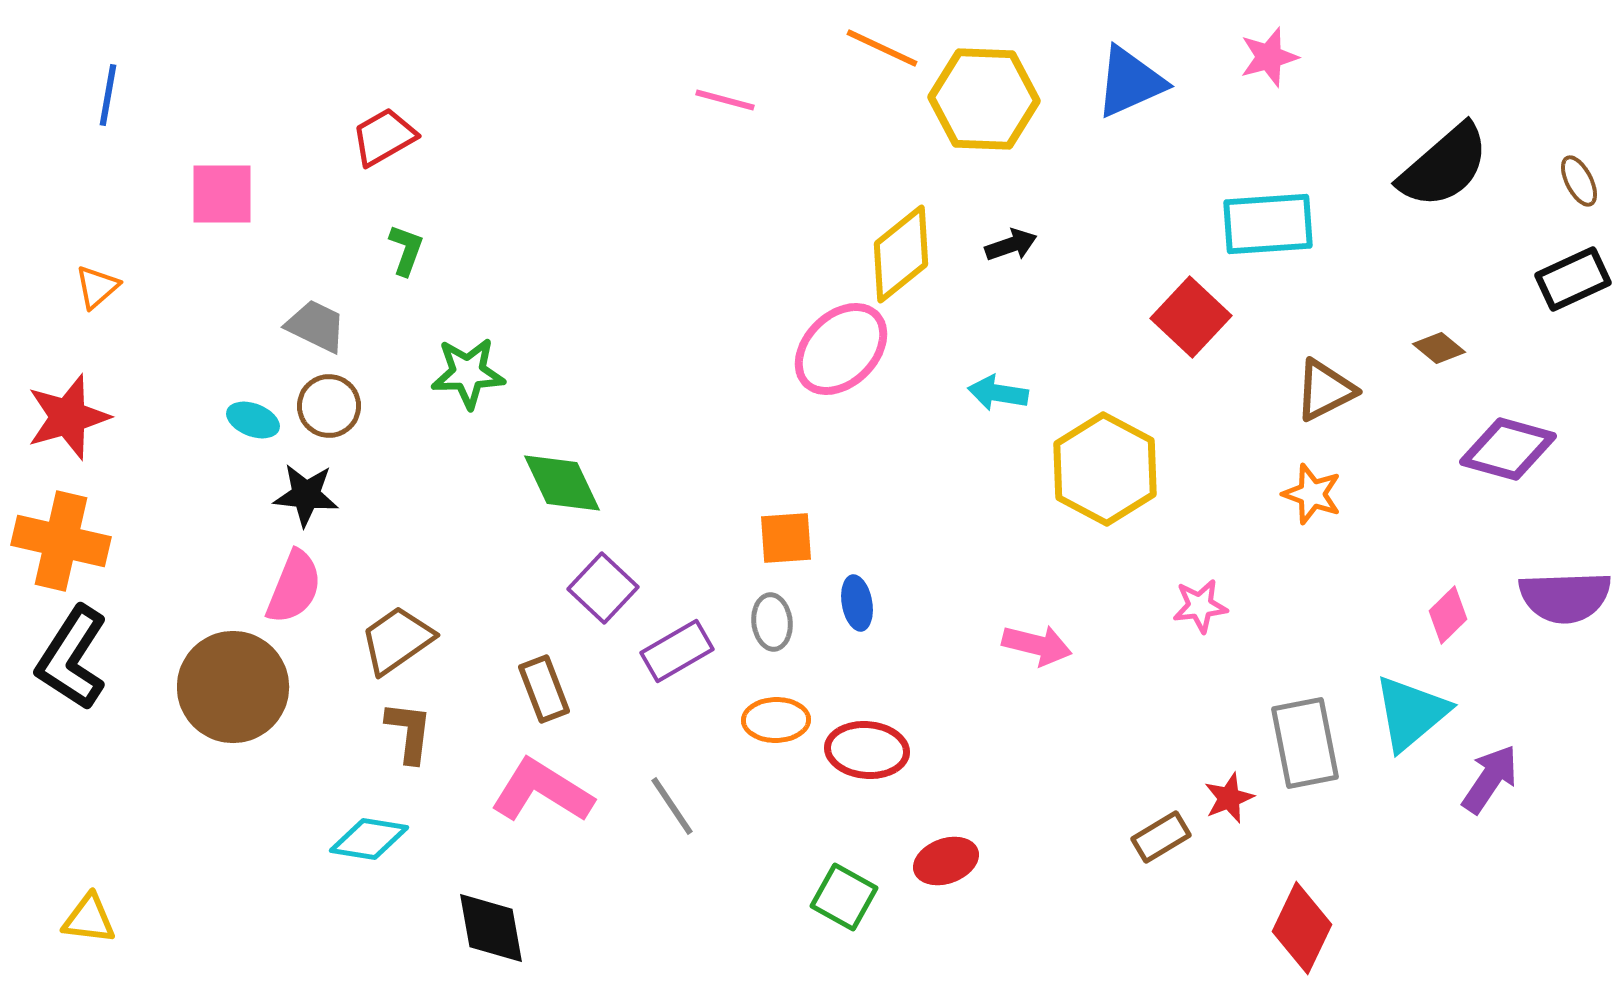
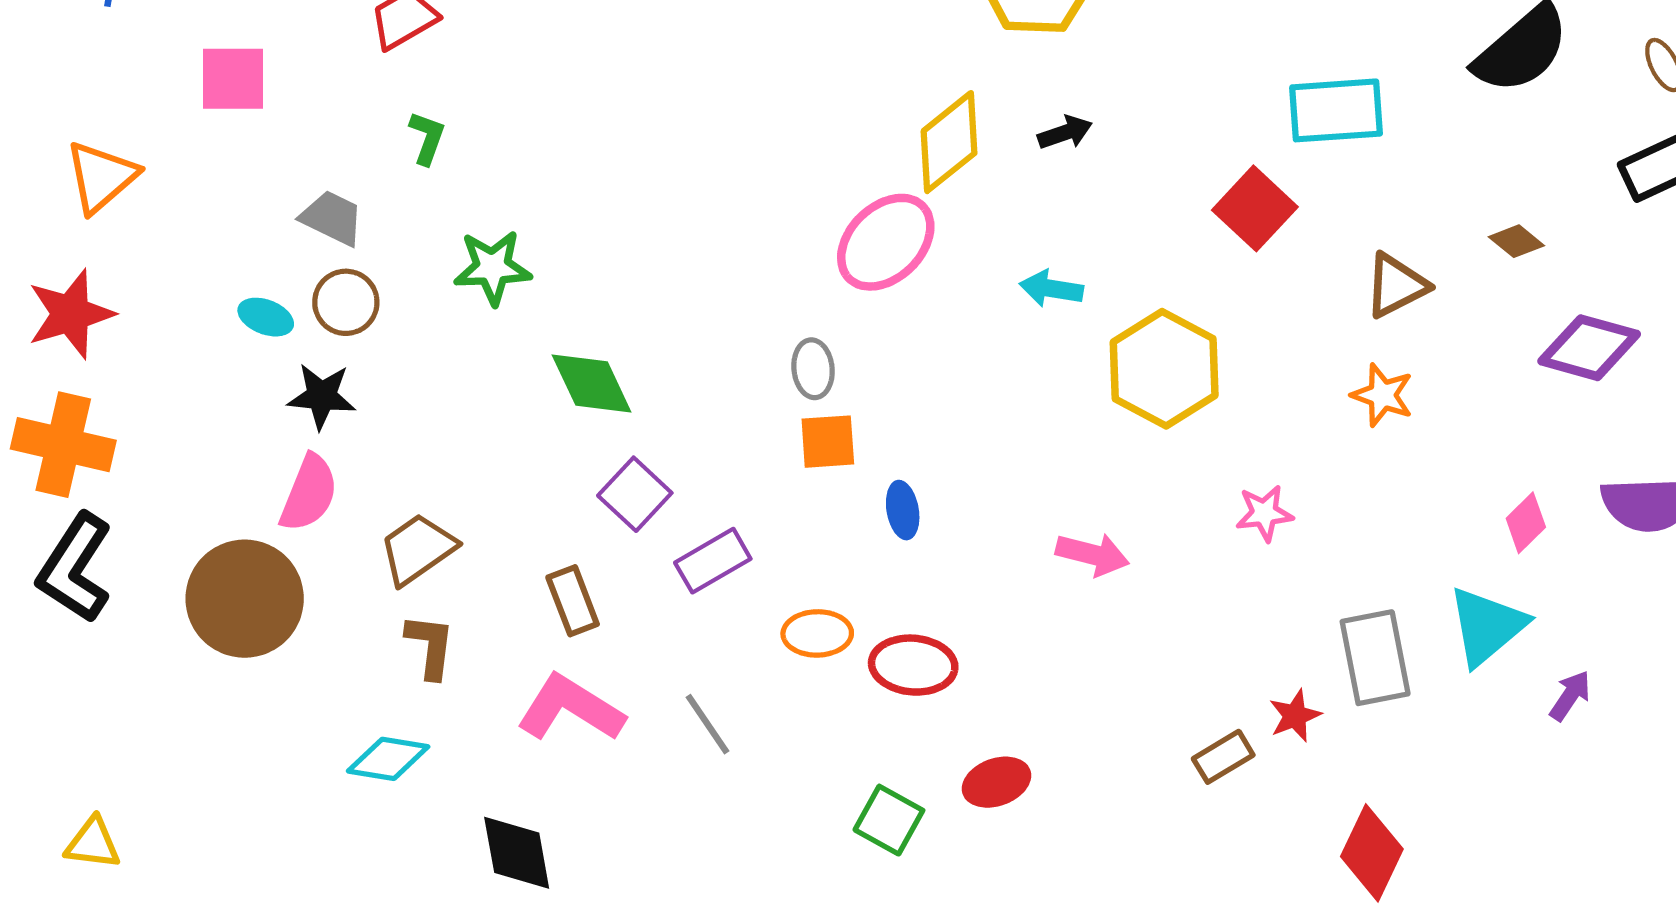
orange triangle: (97, 287) -> (101, 177), size x1.6
gray ellipse: (772, 622) -> (813, 369), moved
purple arrow: (1490, 779) -> (1570, 696), size x0.7

